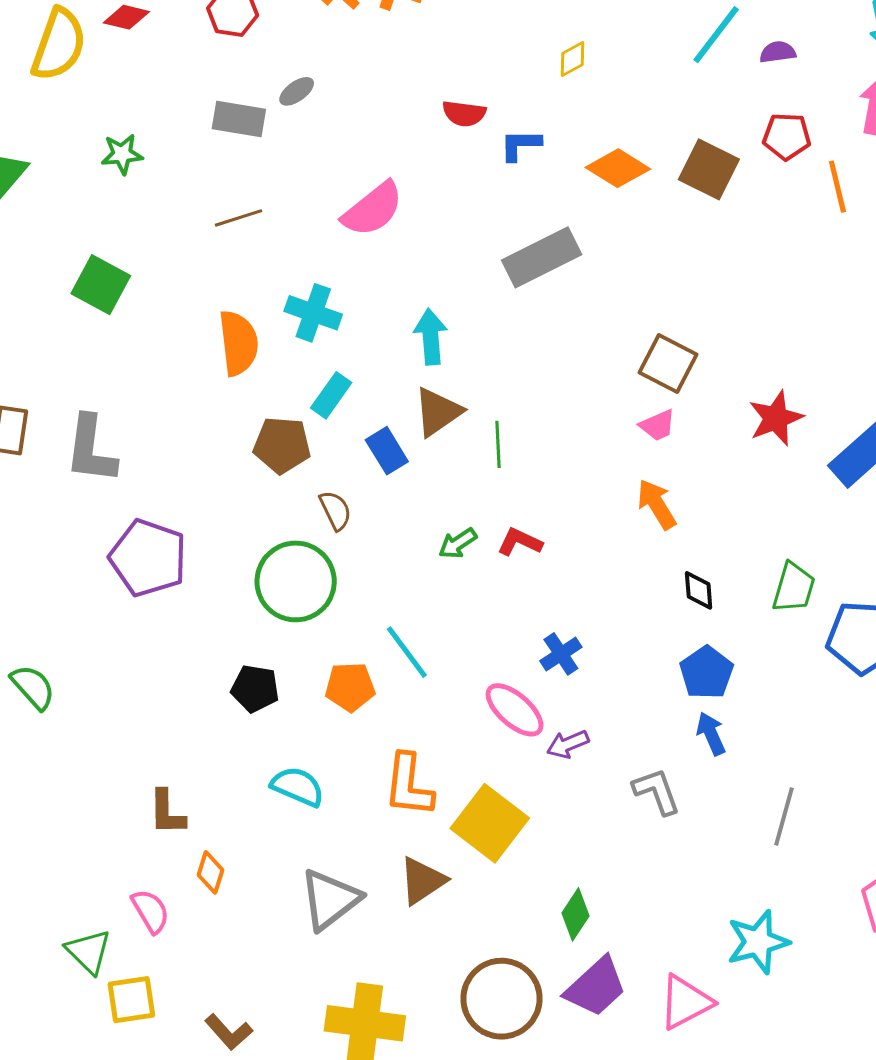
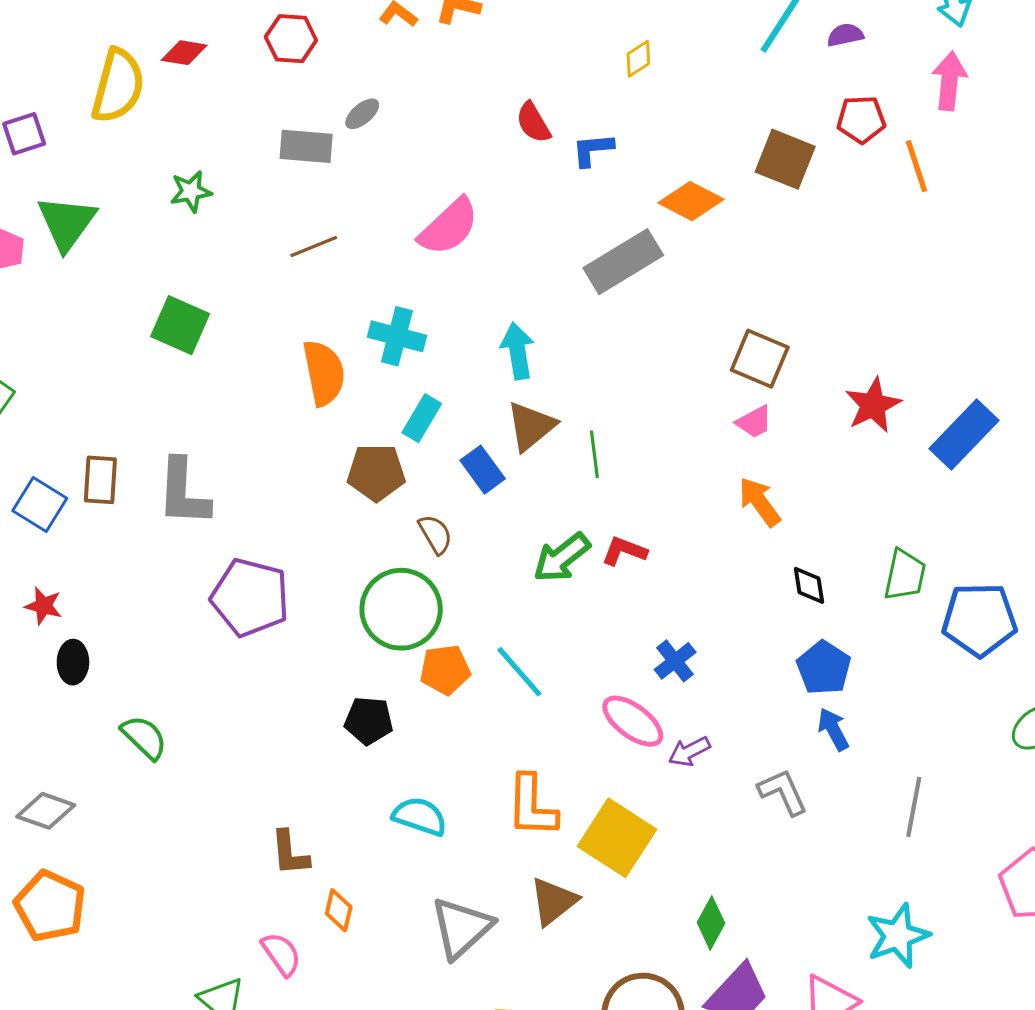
red semicircle: (464, 113) -> (533, 123), turned 57
orange diamond: (618, 168) -> (691, 201), moved
green arrow: (458, 543) -> (562, 558), size x1.5
orange pentagon: (350, 687) -> (445, 670), moved

